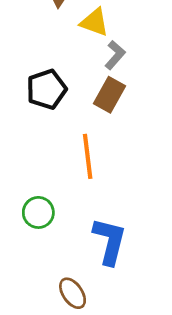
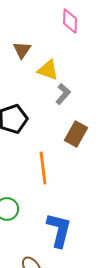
brown rectangle: (110, 95) -> (76, 134), moved

